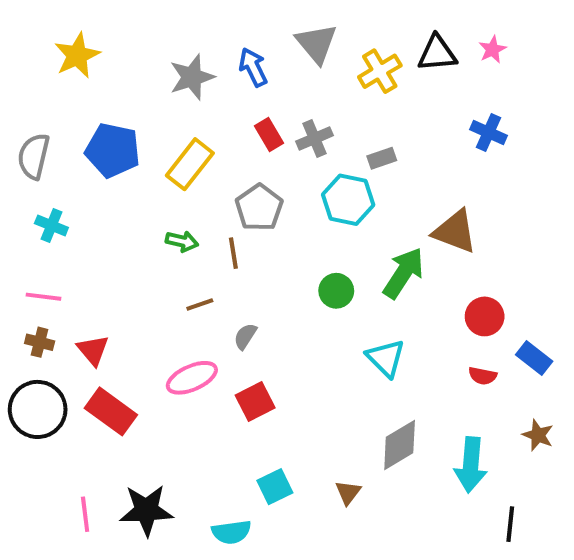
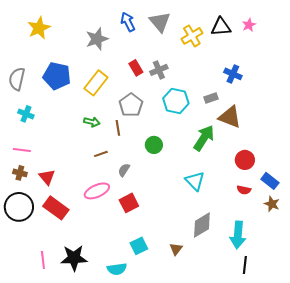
blue arrow: (253, 67) -> (128, 22), moved
blue cross: (489, 133) -> (233, 74), moved
gray rectangle: (382, 158) -> (211, 98), moved
green circle: (336, 291) -> (154, 145), moved
brown star: (538, 435) -> (272, 204), moved
black line: (510, 524) -> (245, 265), moved

